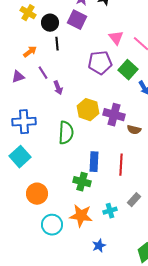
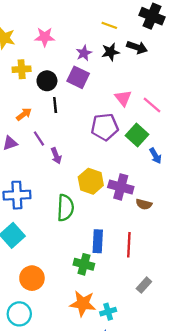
yellow cross: (28, 13) -> (22, 69), turned -35
cyan cross: (110, 211) -> (108, 312), moved
cyan circle: (52, 225) -> (19, 314), moved

